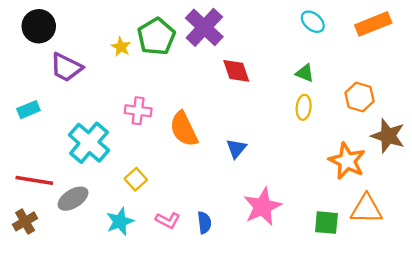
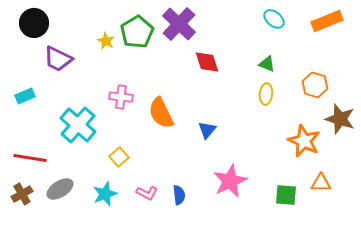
gray ellipse: (73, 199) -> (60, 189), moved
orange triangle: (366, 209) -> (321, 183), size x0.7

